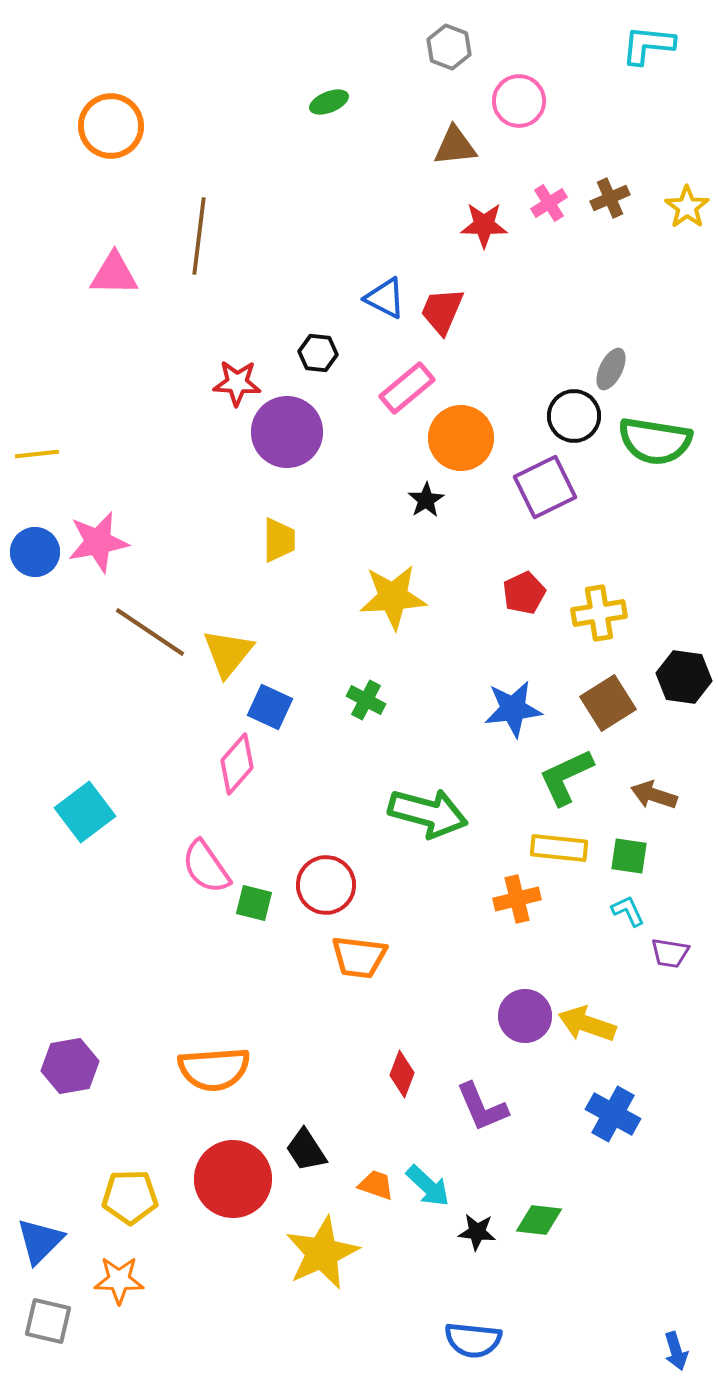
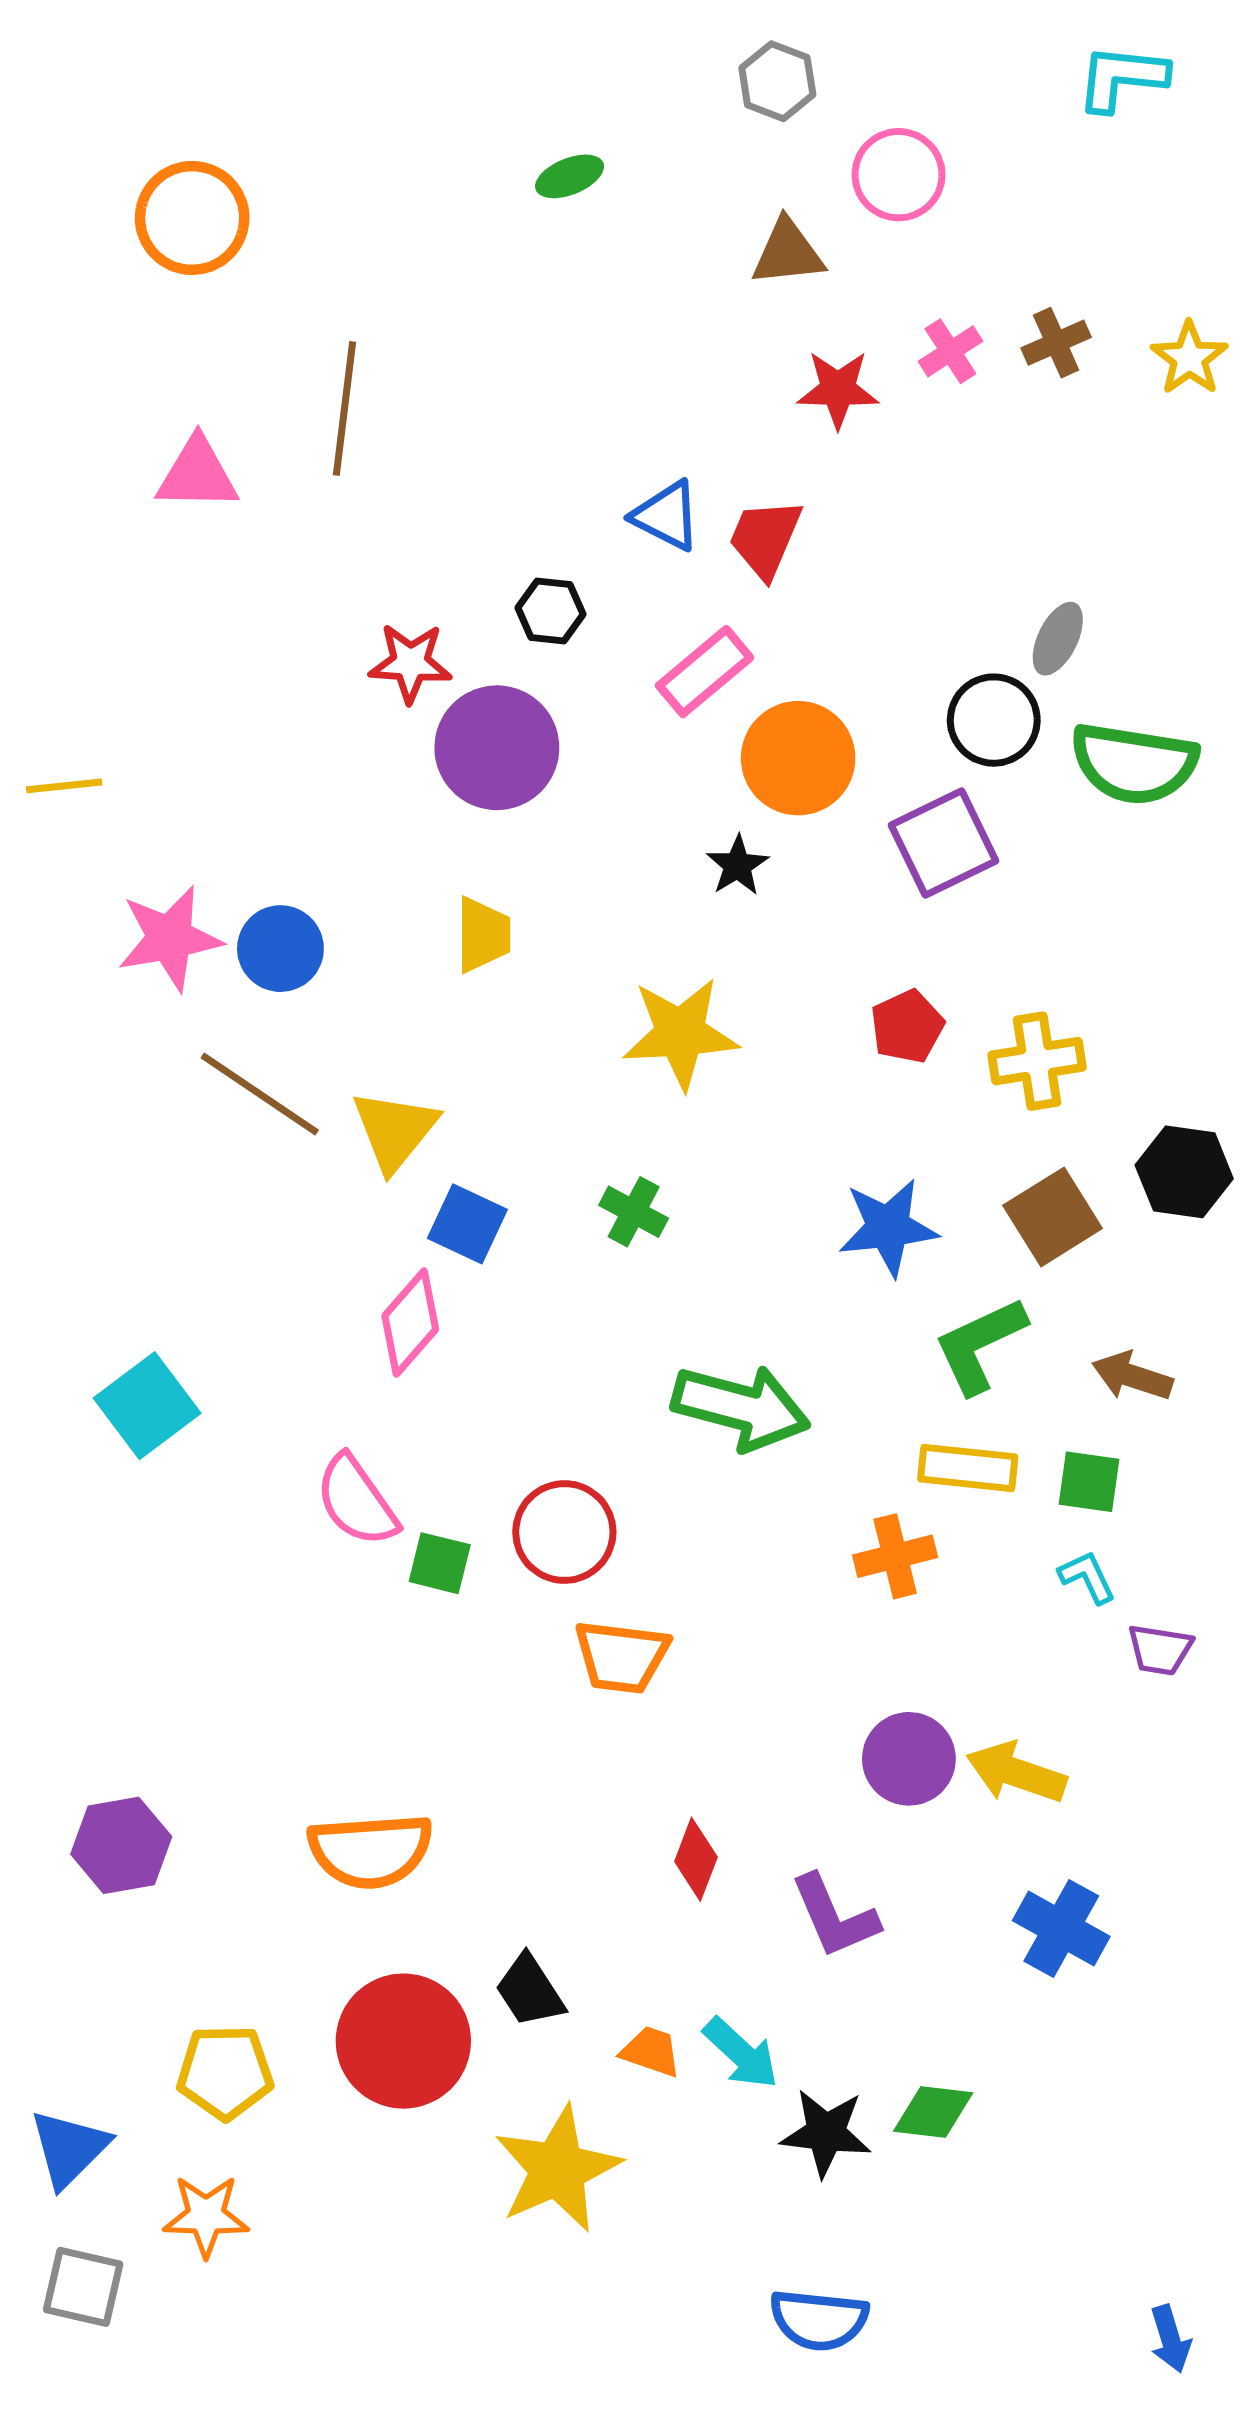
blue circle: (35, 552) -> (280, 949), moved
black star: (477, 1232) -> (826, 2133), size x1.4

